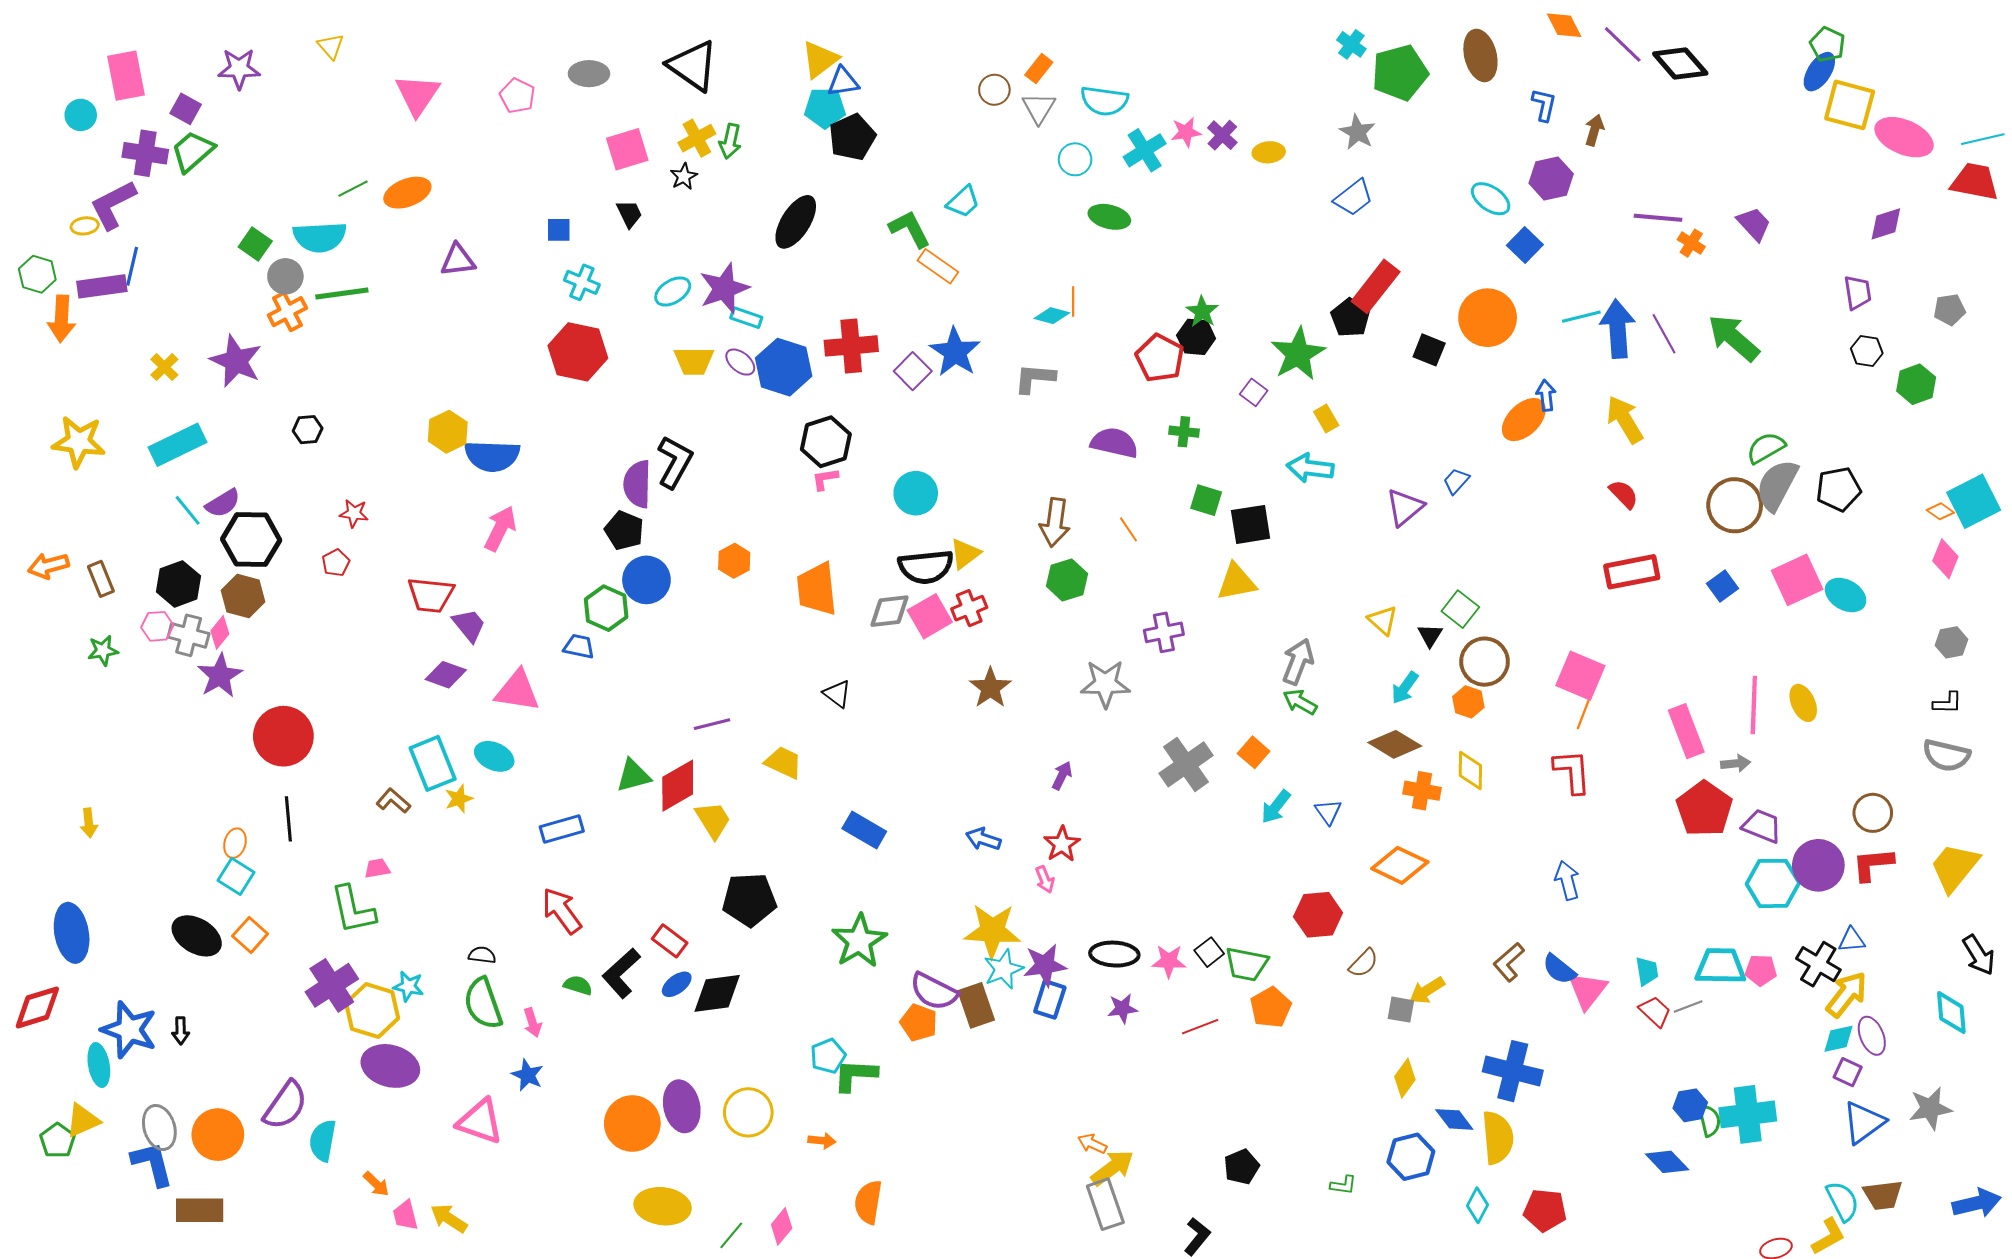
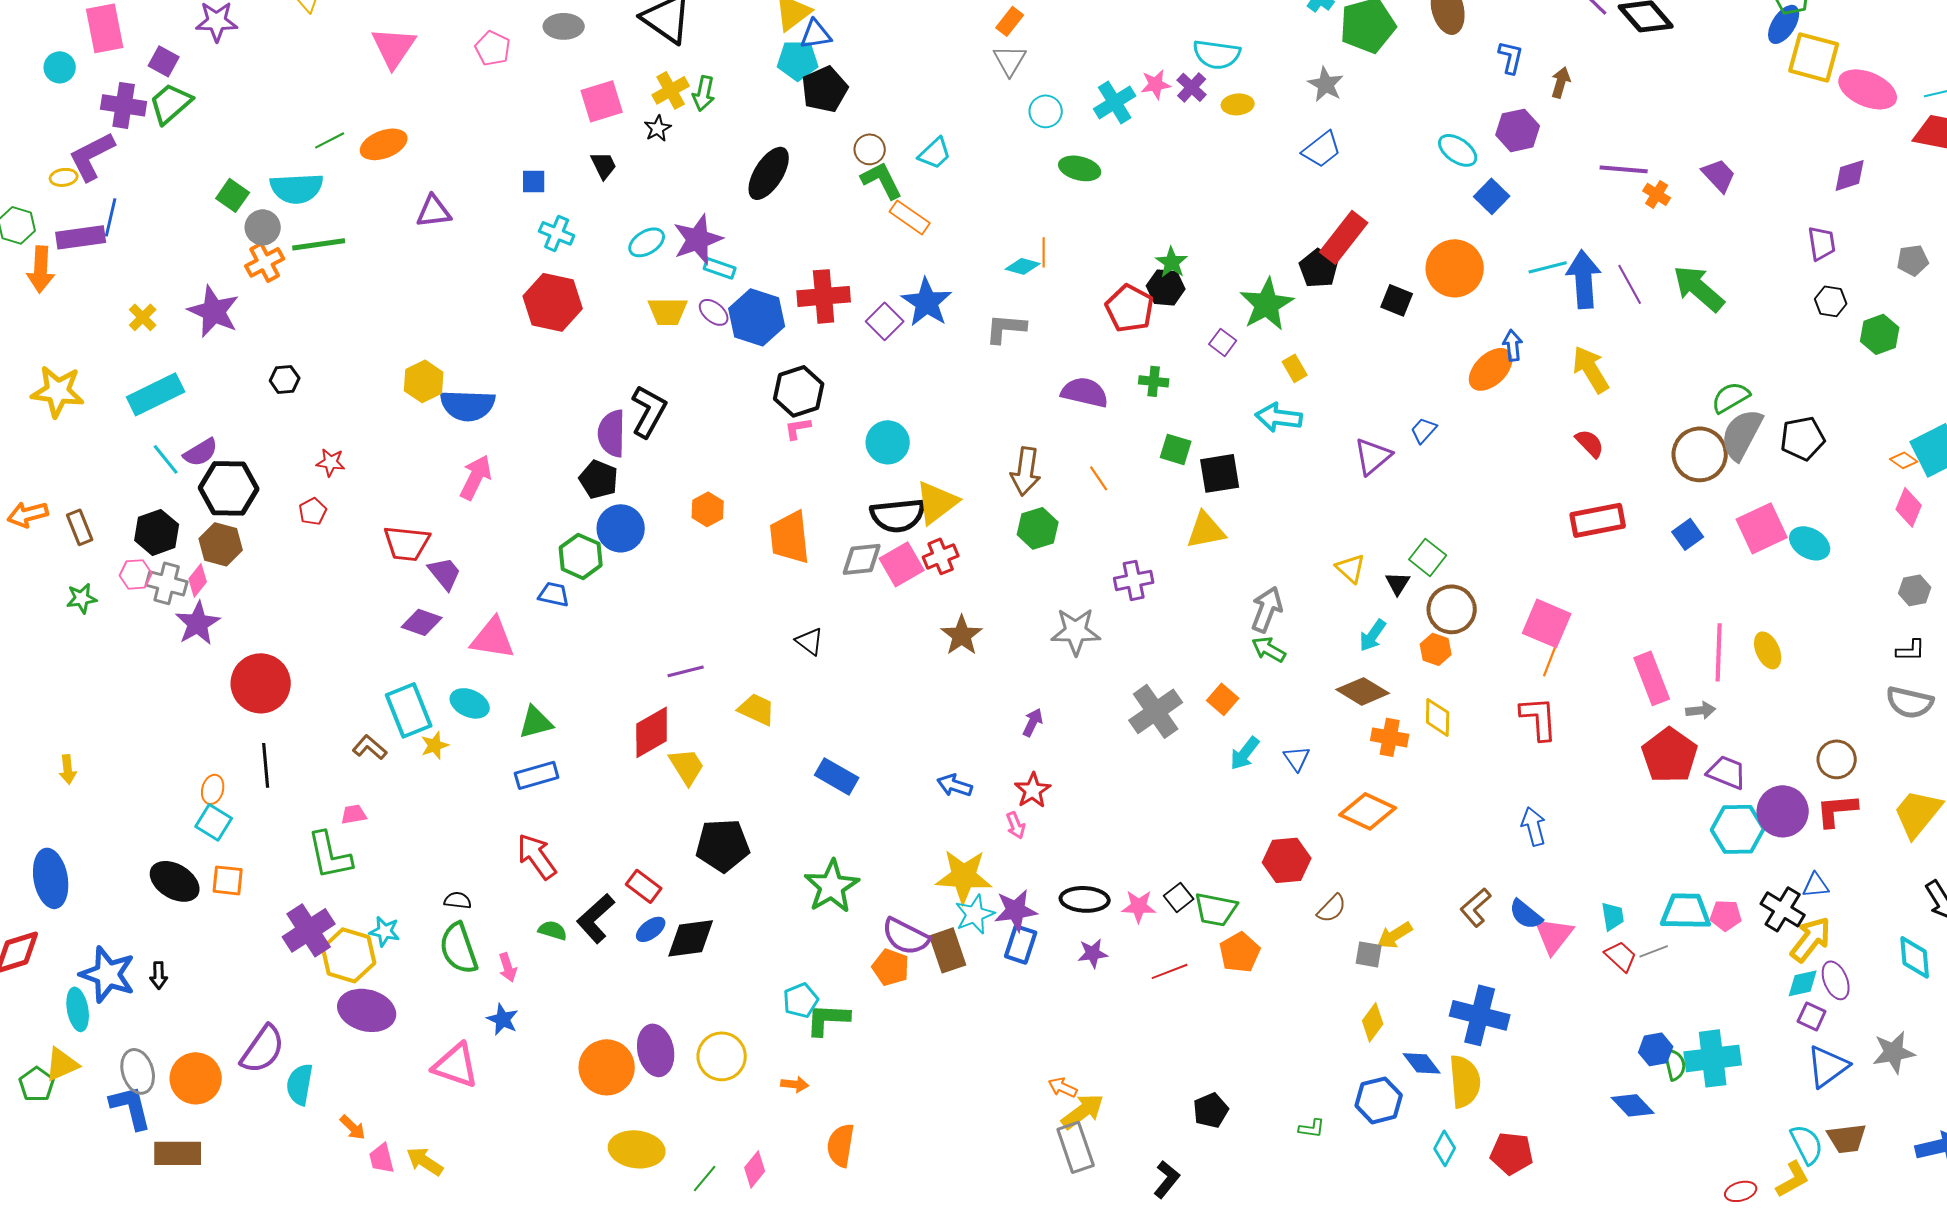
brown circle: (994, 90) -> (870, 149), moved
cyan semicircle: (1104, 101) -> (1217, 54), moved
yellow triangle: (965, 554) -> (937, 502), size x1.4
green triangle: (633, 776) -> (536, 722), moved
orange square: (250, 935) -> (228, 880), turned -36

